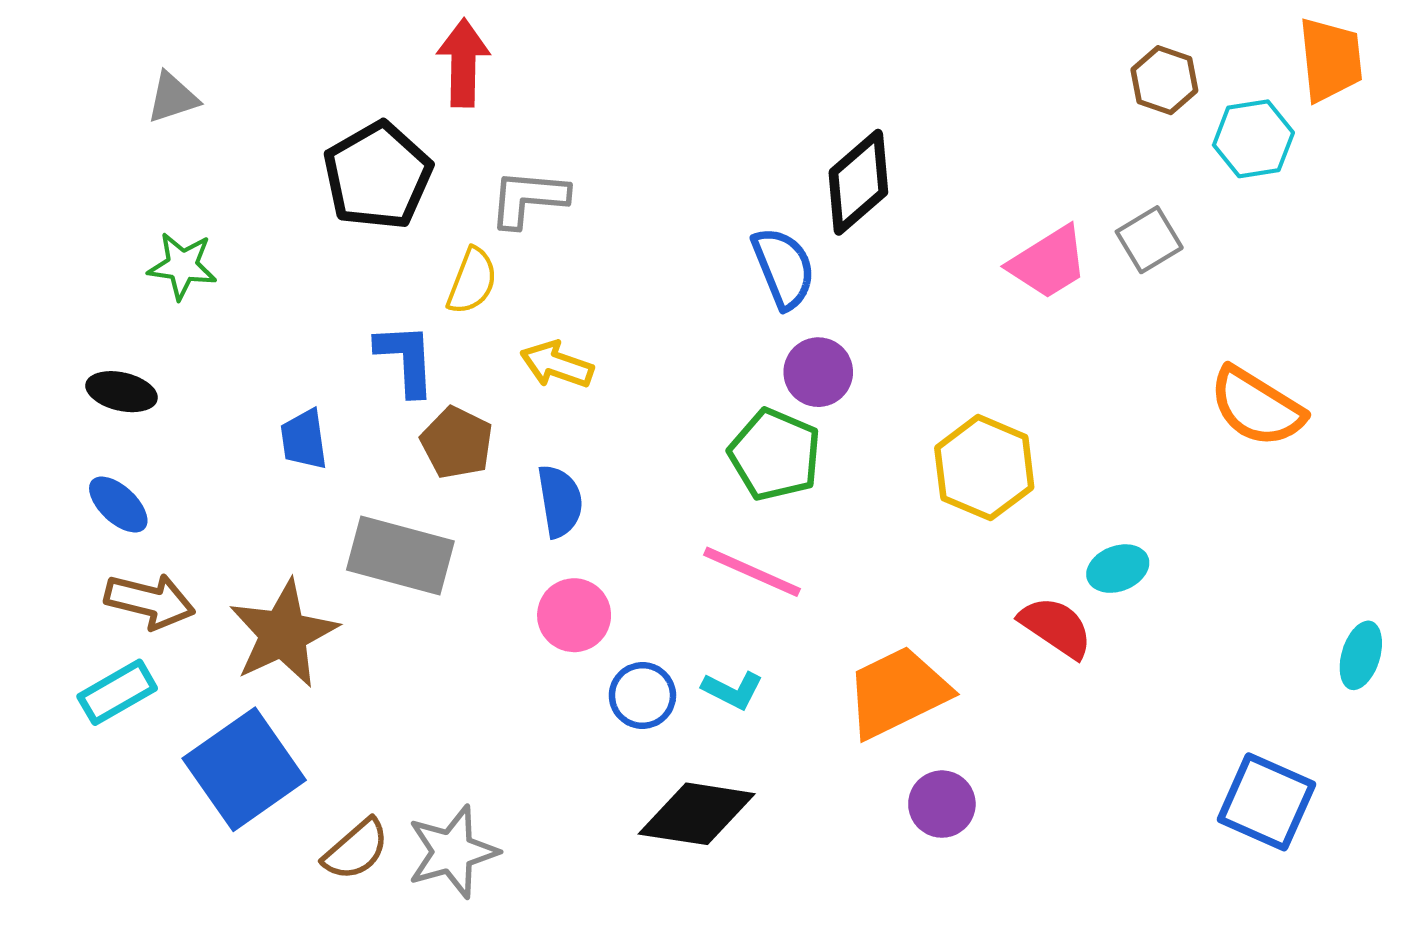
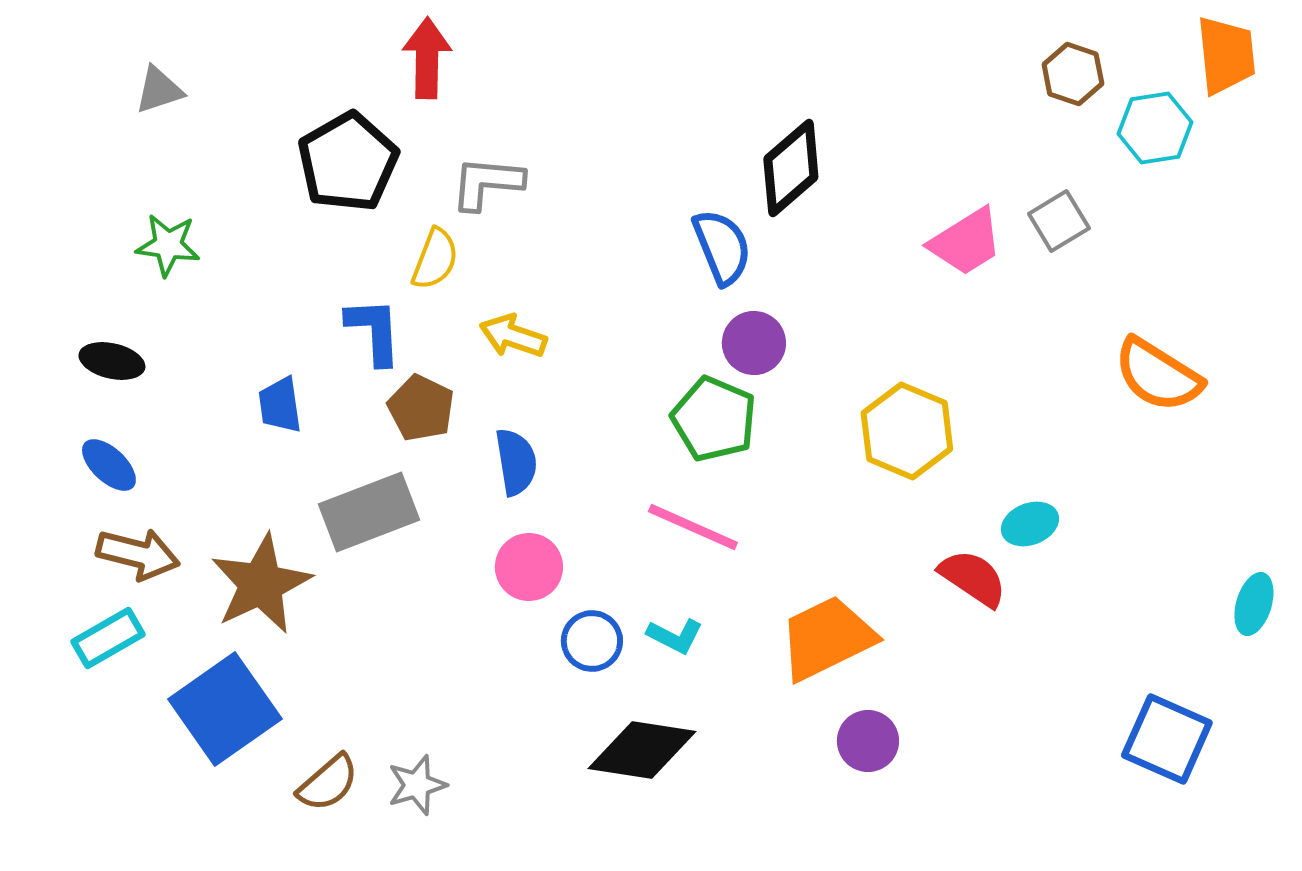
gray rectangle: (400, 556) -> (369, 512), turned -36
gray star: (453, 852) -> (417, 785), size x0.7

